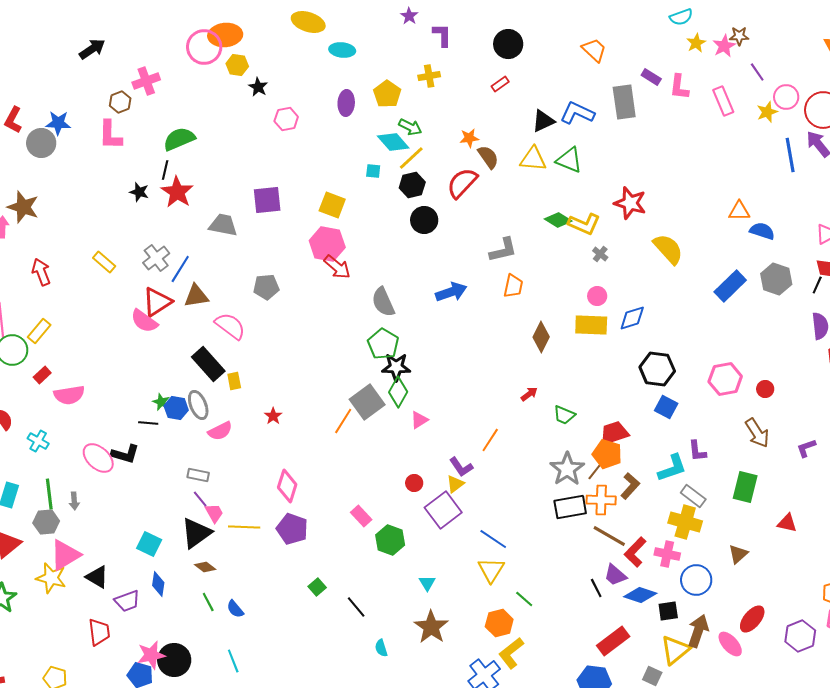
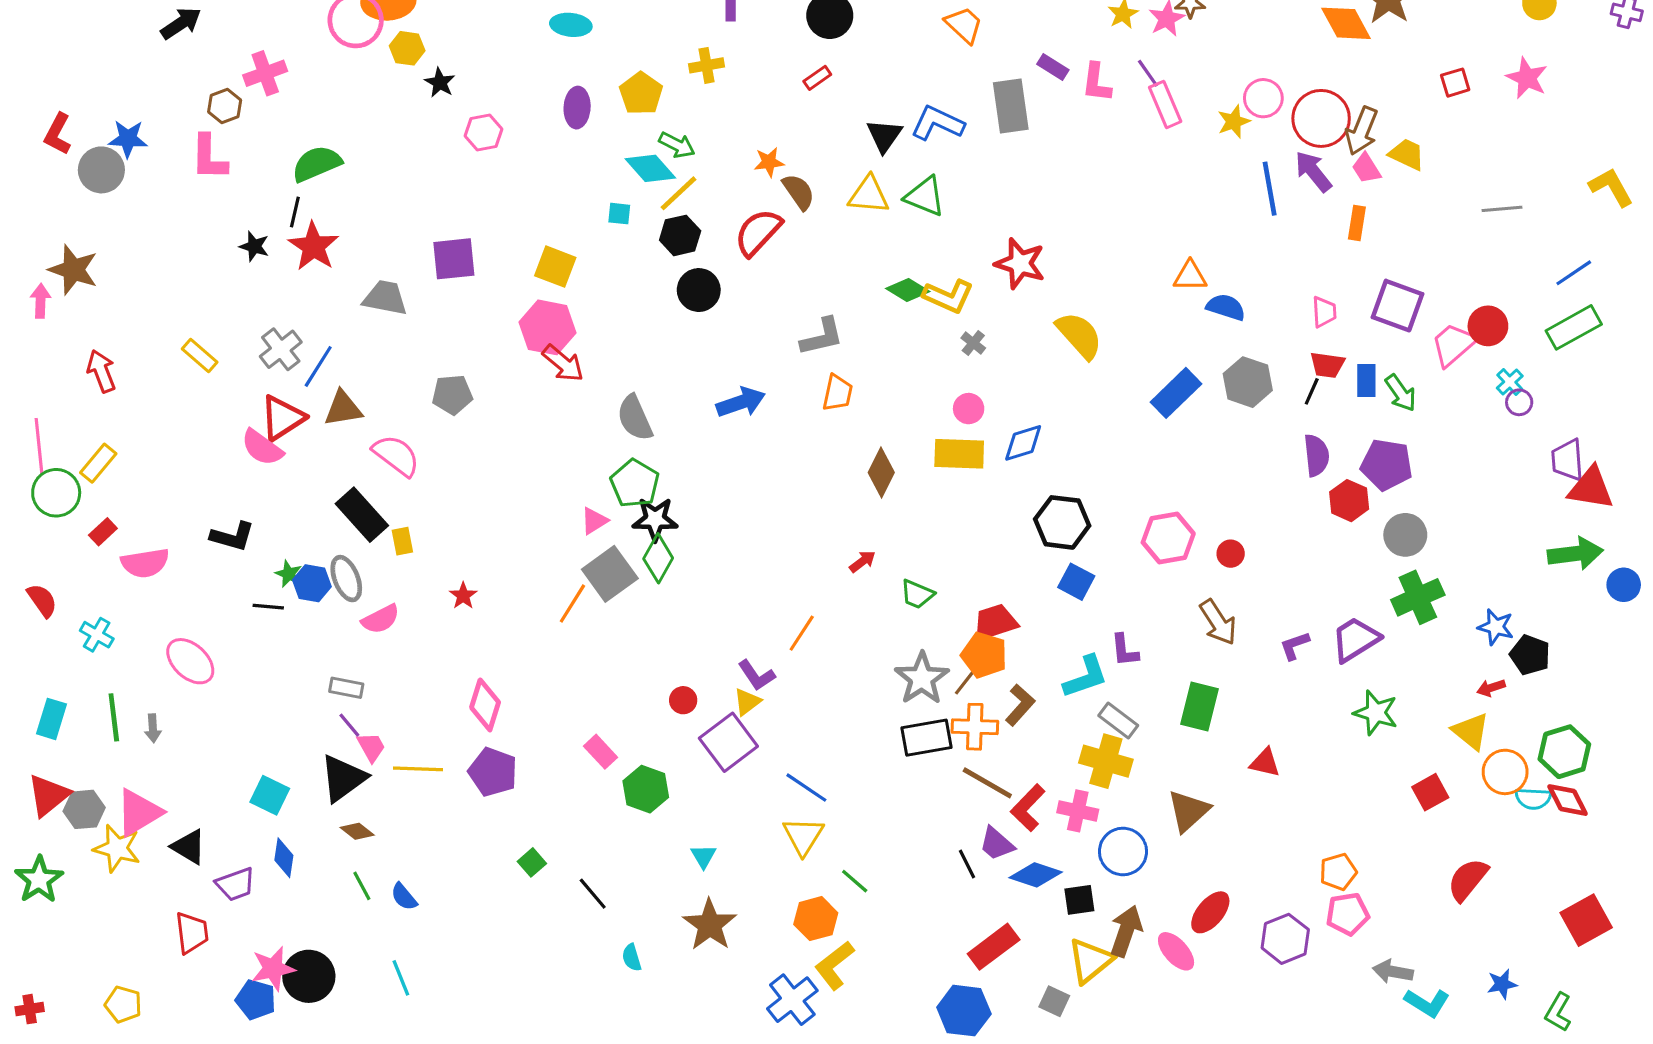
purple line: (757, 72) -> (1148, 73), moved
black triangle: (543, 121) -> (884, 136), turned -30
pink triangle: (419, 420) -> (594, 521), moved
black L-shape: (125, 454) -> (232, 536), moved
gray hexagon: (46, 522) -> (84, 809), moved
brown triangle: (738, 554) -> (1188, 811), size x1.4

